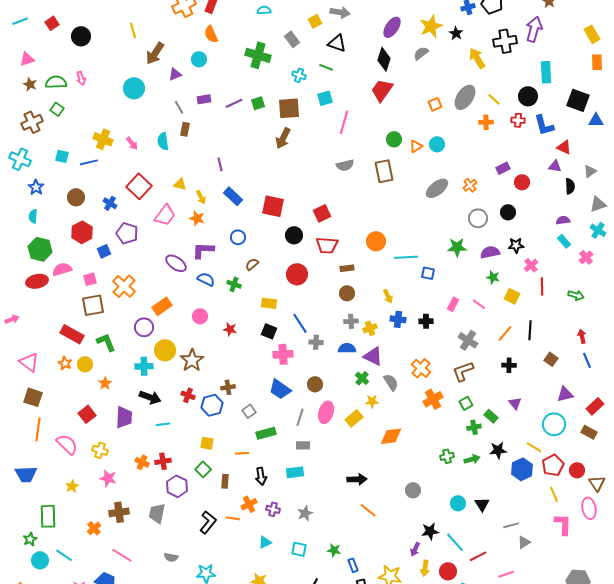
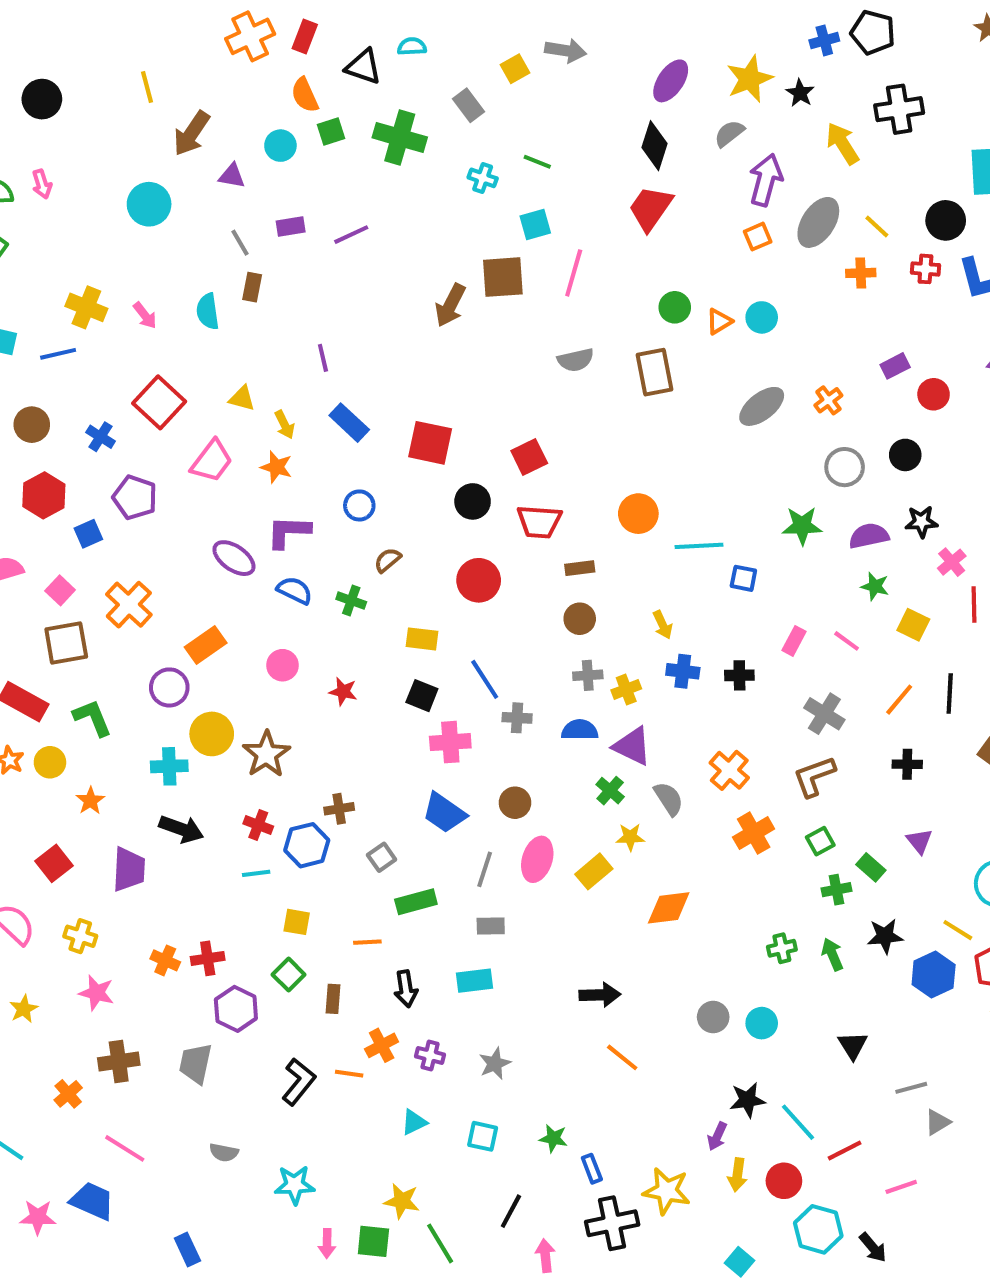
purple arrow: (534, 29) -> (766, 180), moved
black triangle: (337, 43) -> (363, 67), moved
purple triangle: (175, 74) -> (232, 176), turned 32
green square: (258, 103) -> (331, 131), moved
brown square: (289, 108) -> (503, 277), moved
pink square: (90, 279) -> (60, 590), turned -32
cyan line: (163, 424) -> (256, 873), moved
green arrow: (472, 459) -> (832, 954), turned -98
cyan circle: (458, 503) -> (762, 1023), moved

